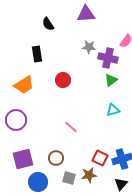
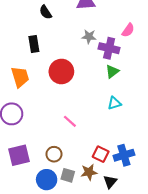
red circle: (63, 80) -> (61, 72), size x1.5
orange trapezoid: (24, 85) -> (20, 77), turned -75
blue circle: (38, 182) -> (47, 180), moved
black triangle: (121, 184) -> (110, 182), moved

